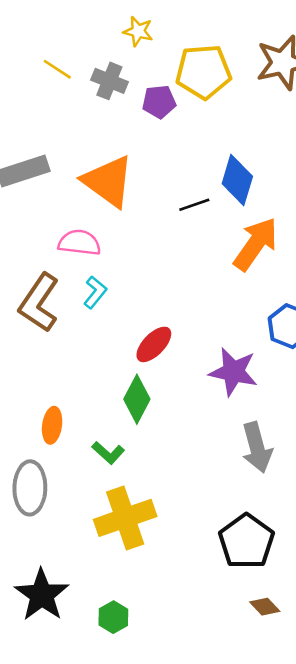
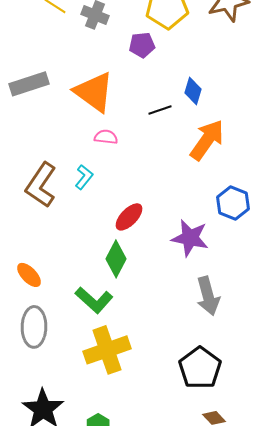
purple pentagon: (159, 102) -> (142, 45), moved
blue diamond: (237, 180) -> (193, 91), size x0.7
pink semicircle: (79, 243) -> (106, 137), moved, size x0.7
orange ellipse: (52, 425) -> (29, 275), moved, turned -52
green L-shape: (108, 453) -> (94, 300), size x1.5

